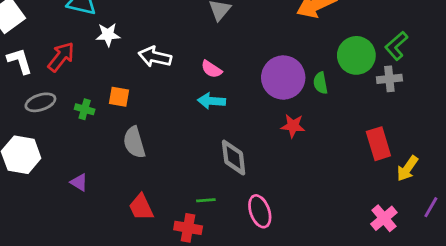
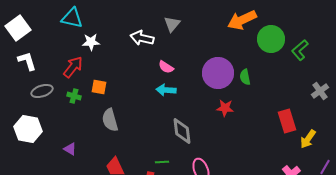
green circle: (356, 55) -> (271, 39), moved
red arrow: (61, 57) -> (73, 67), moved
white arrow: (155, 57) -> (142, 38), moved
gray cross: (389, 79) -> (320, 91), moved, turned -30

